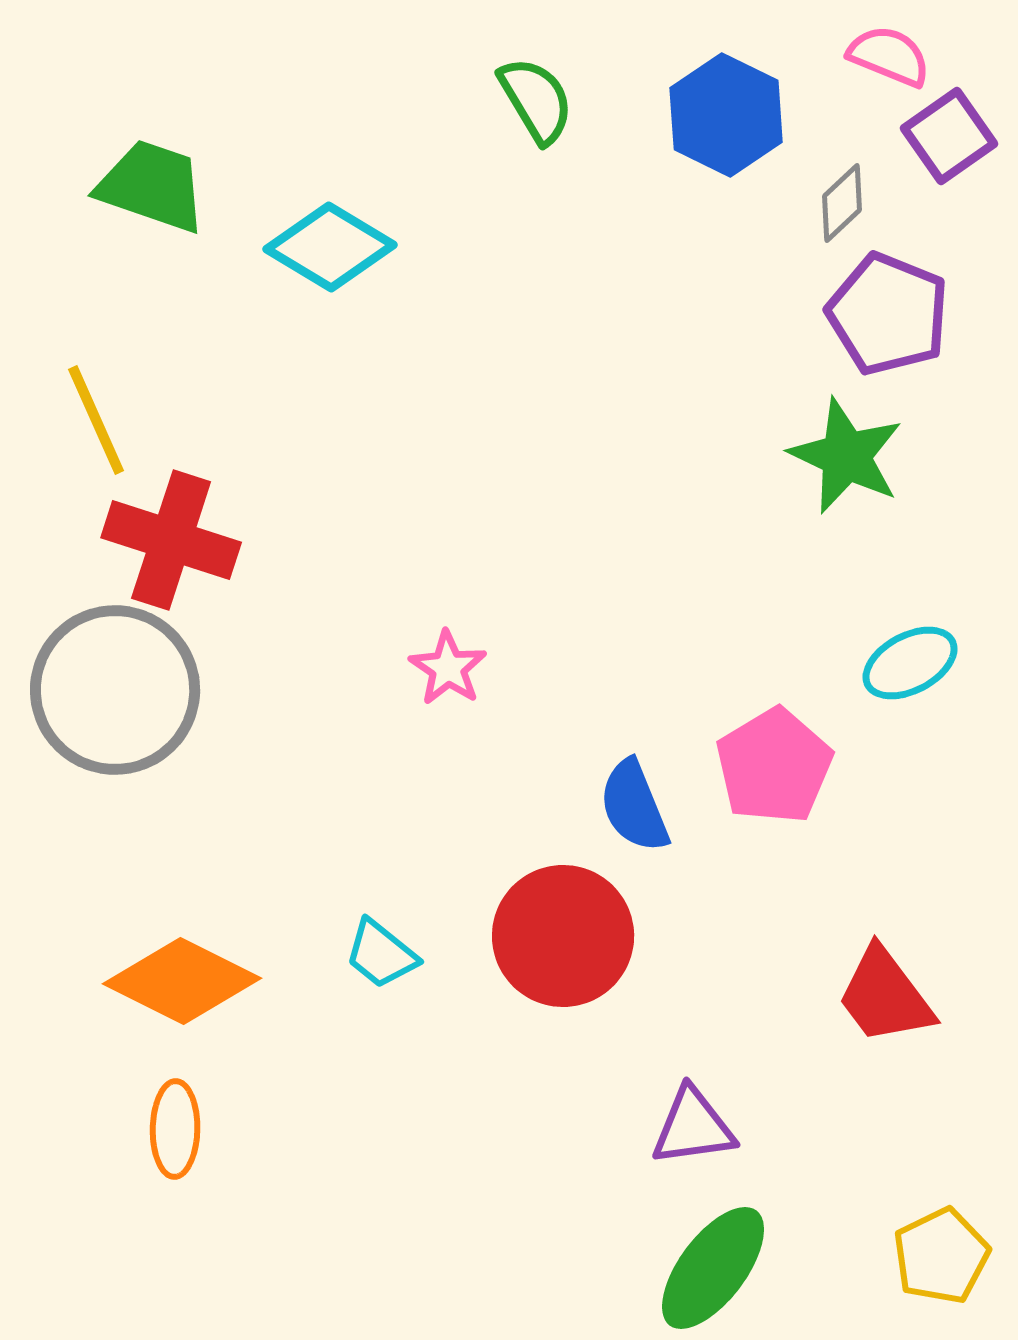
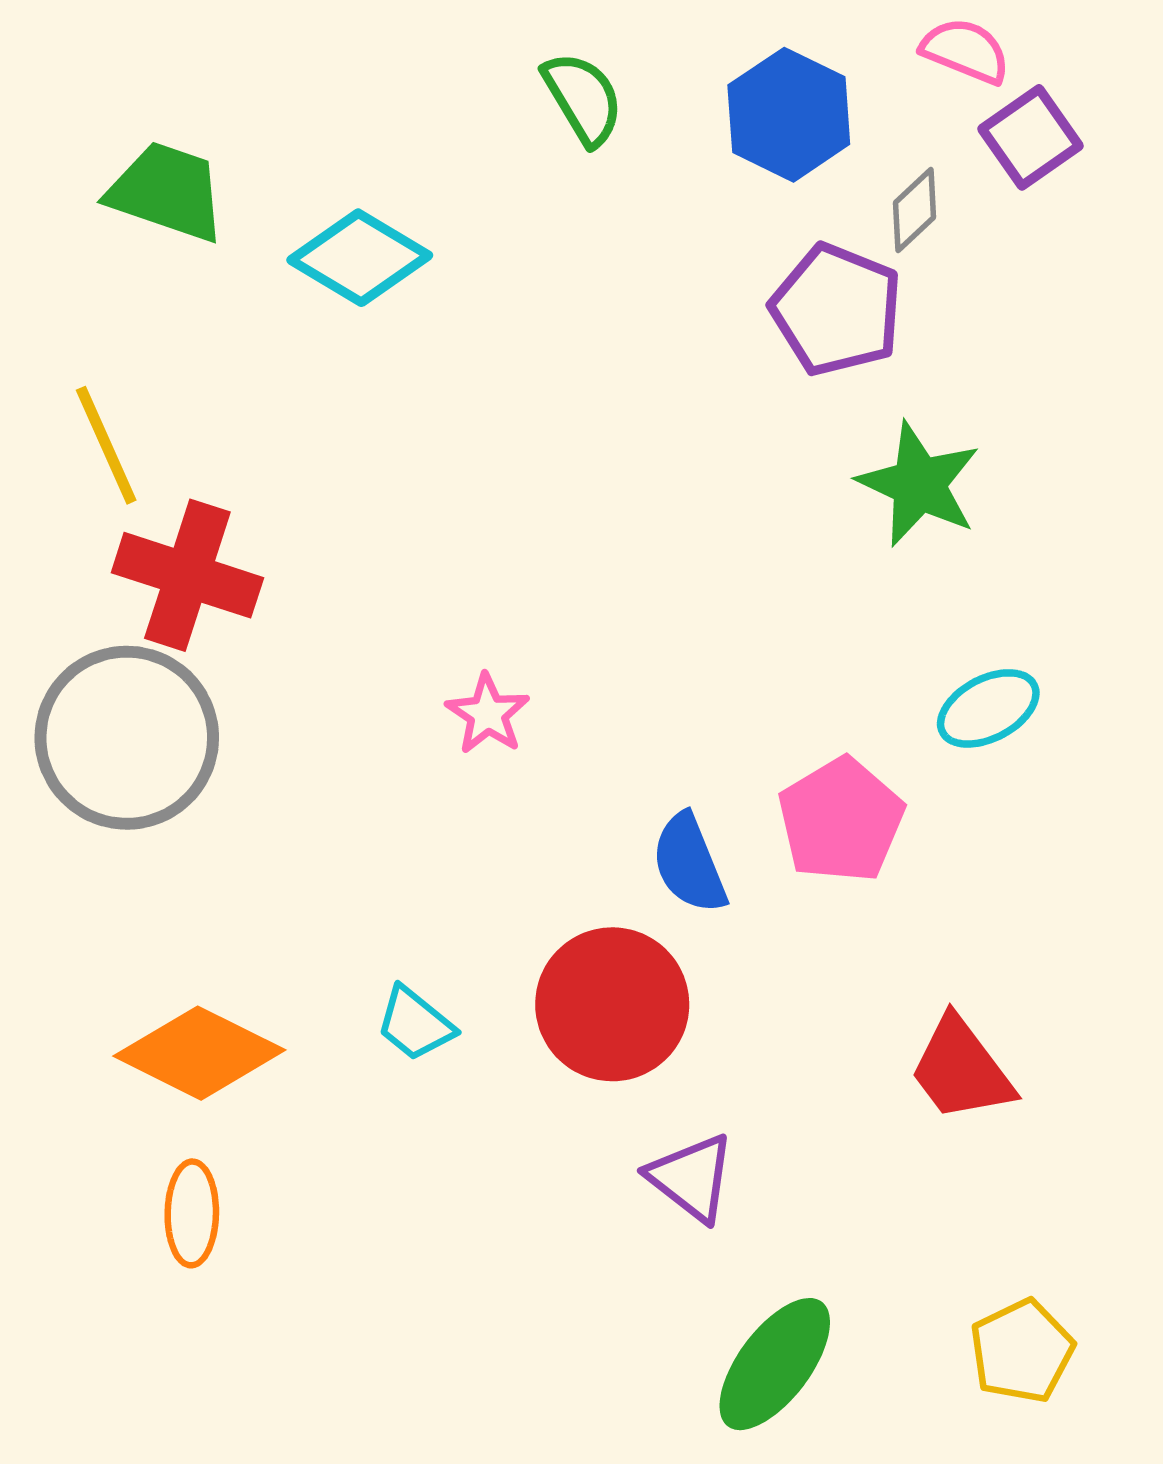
purple pentagon: (888, 314) -> (837, 310), moved
purple triangle: (693, 1127) -> (691, 1178), moved, turned 46

